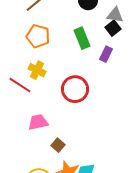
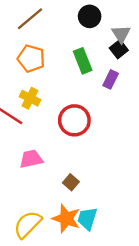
gray triangle: (115, 15) -> (121, 34), turned 48
brown square: (58, 145) -> (71, 182), moved

